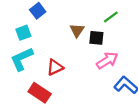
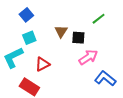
green line: (111, 17) -> (99, 19), moved
cyan square: (23, 33) -> (29, 38), moved

